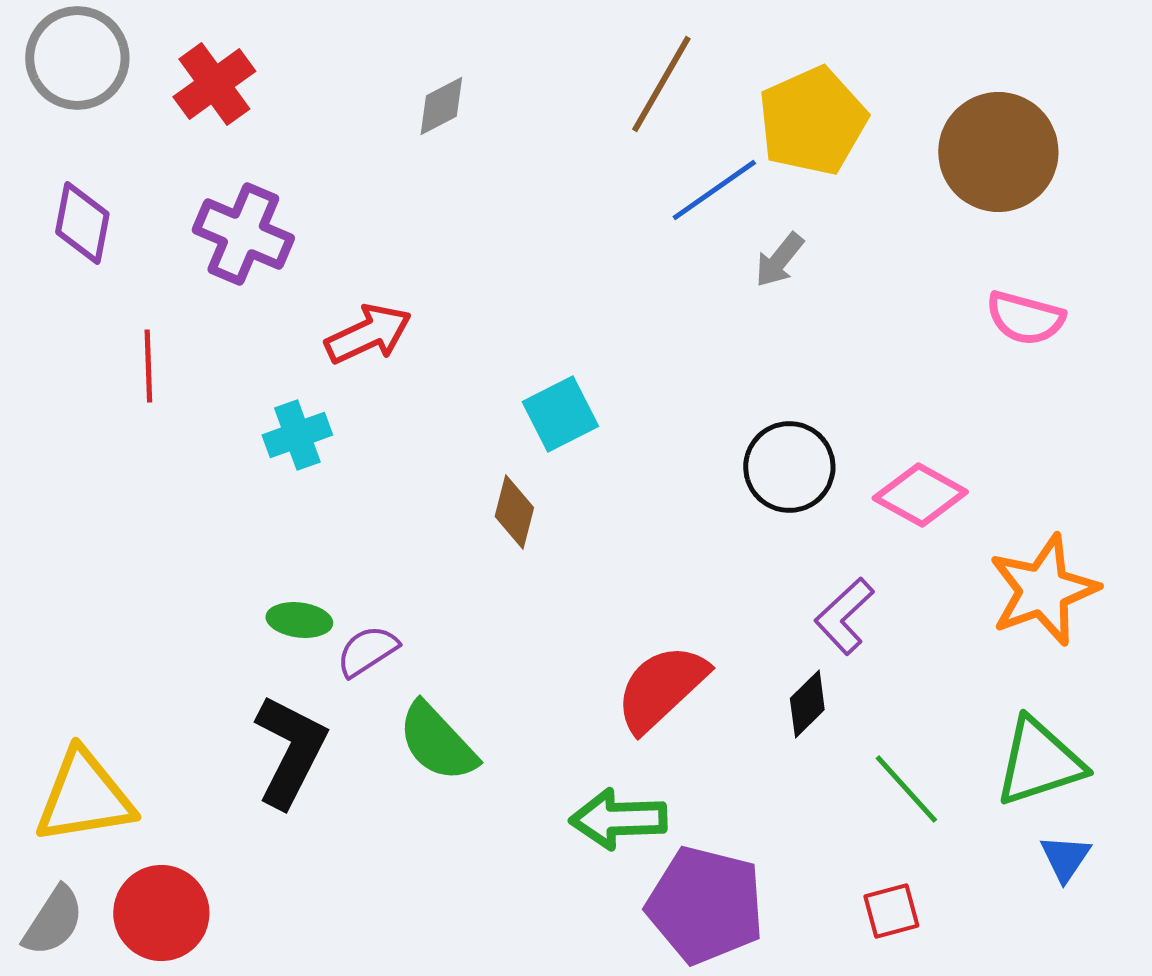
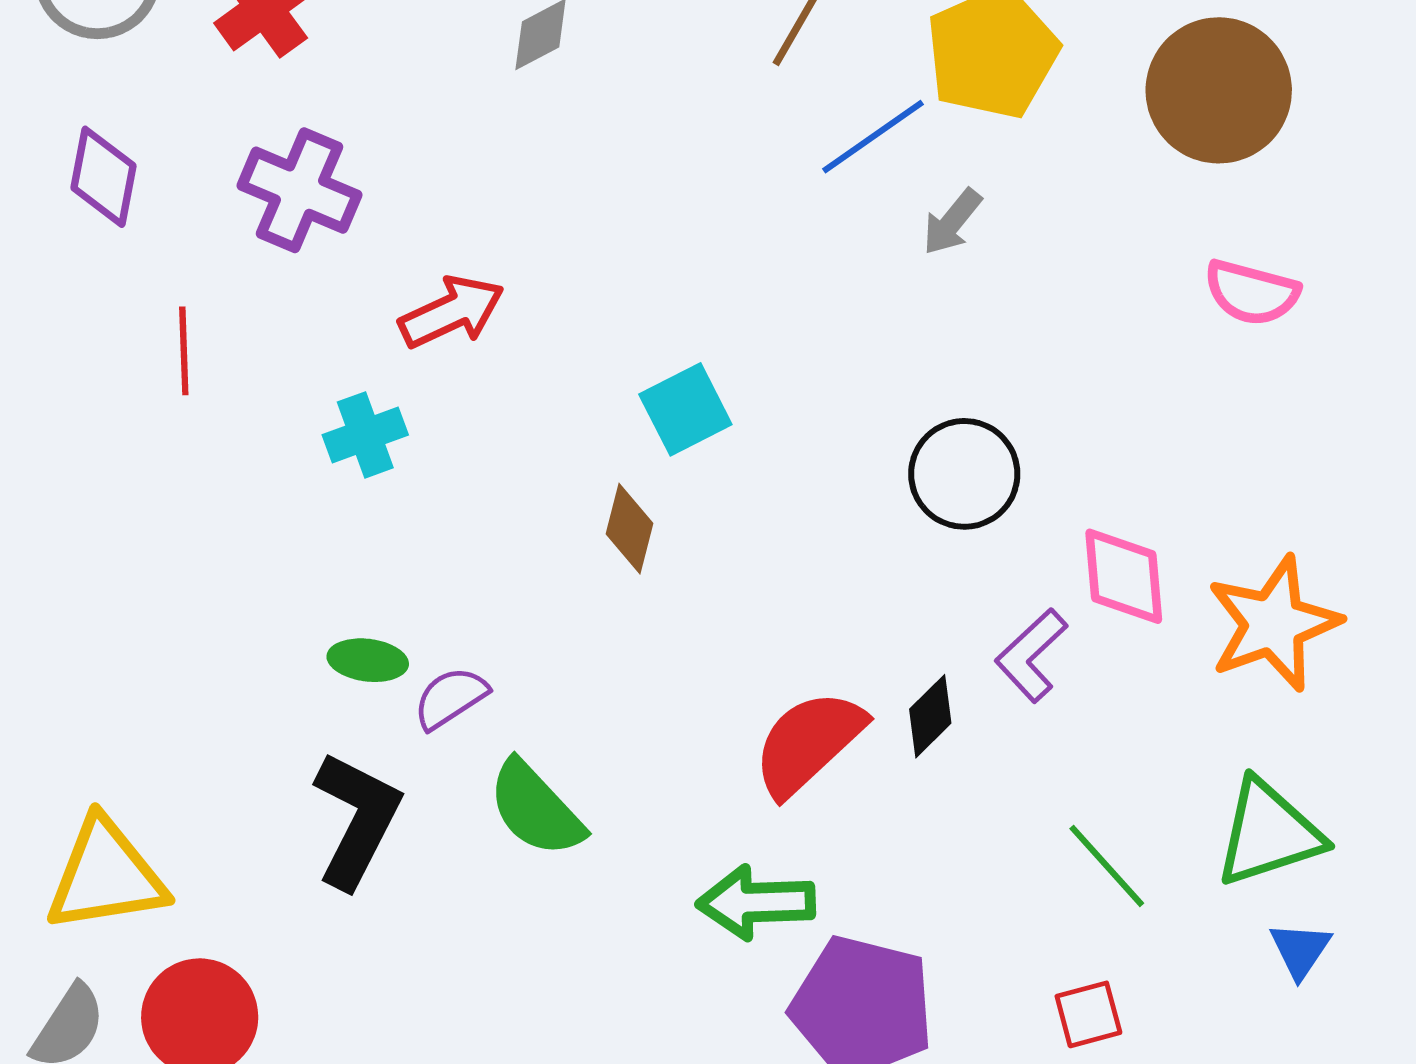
pink diamond: (920, 495) -> (1124, 576), moved, turned 56
black diamond: (807, 704) -> (930, 716), moved

